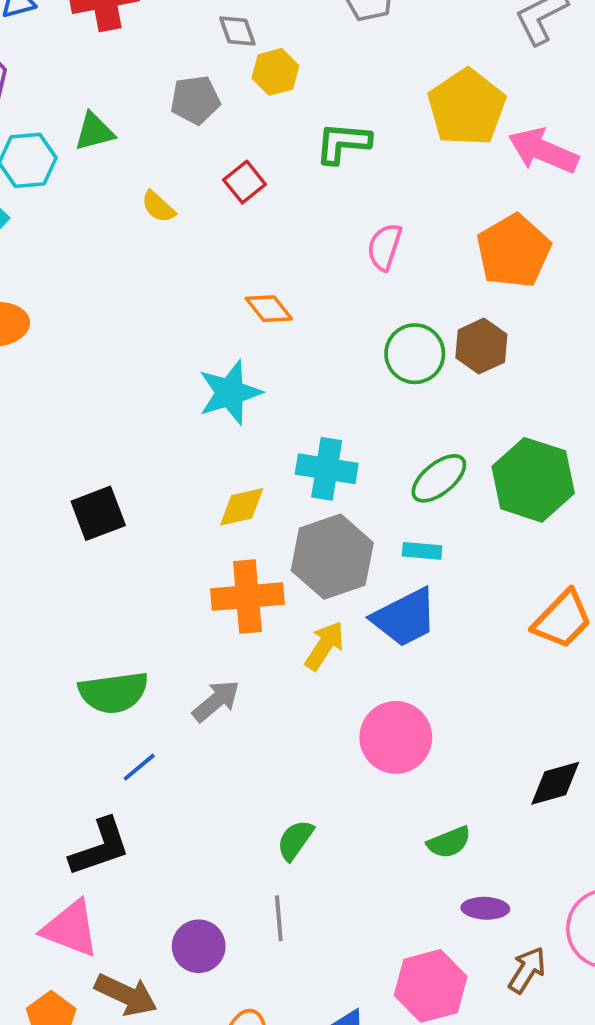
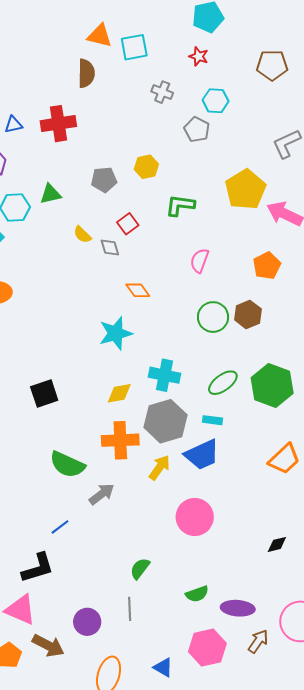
gray diamond: (237, 31) -> (110, 247), moved
orange pentagon: (513, 251) -> (267, 266), size x0.7
green semicircle: (114, 692) -> (67, 465), moved, turned 30
black diamond: (555, 783) -> (277, 544), size x0.7
green semicircle: (449, 842) -> (197, 594), moved
purple ellipse: (485, 908) -> (238, 608), size x1.4

